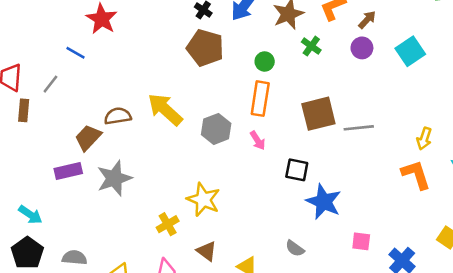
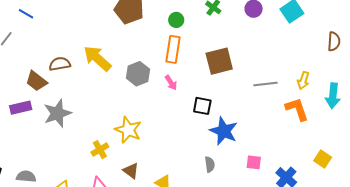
gray line: (359, 128) -> (266, 84), moved
brown trapezoid: (88, 138) -> (36, 81), turned -95
gray semicircle: (295, 248) -> (210, 164), moved, turned -133

